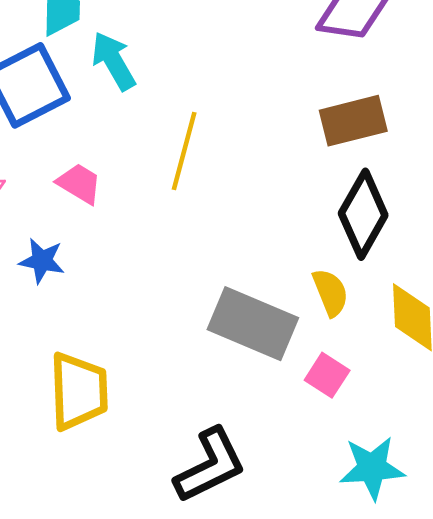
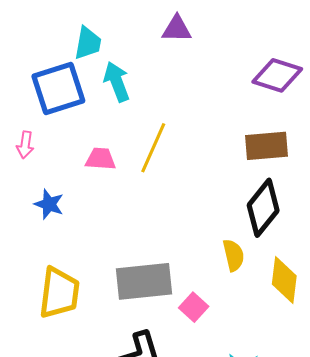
pink trapezoid: (79, 184) -> (101, 159), moved, turned -36
gray rectangle: (253, 324) -> (144, 281), moved, turned -38
pink square: (327, 375) -> (194, 307), moved

